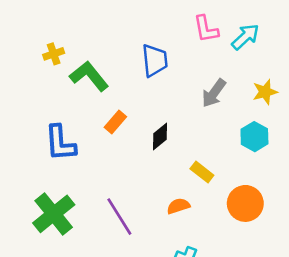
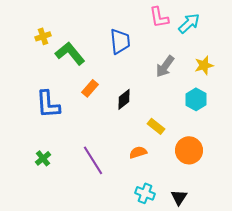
green cross: (54, 214) -> (43, 158), size x0.5

